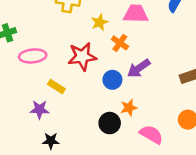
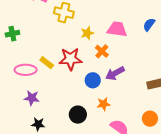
pink ellipse: (33, 56) -> (26, 70), moved
yellow rectangle: (56, 87) -> (47, 63), moved
black circle: (110, 123) -> (78, 115), moved

